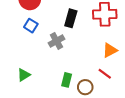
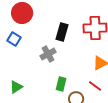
blue square: (31, 26) -> (14, 39), moved
green rectangle: (67, 80) -> (61, 84), moved

